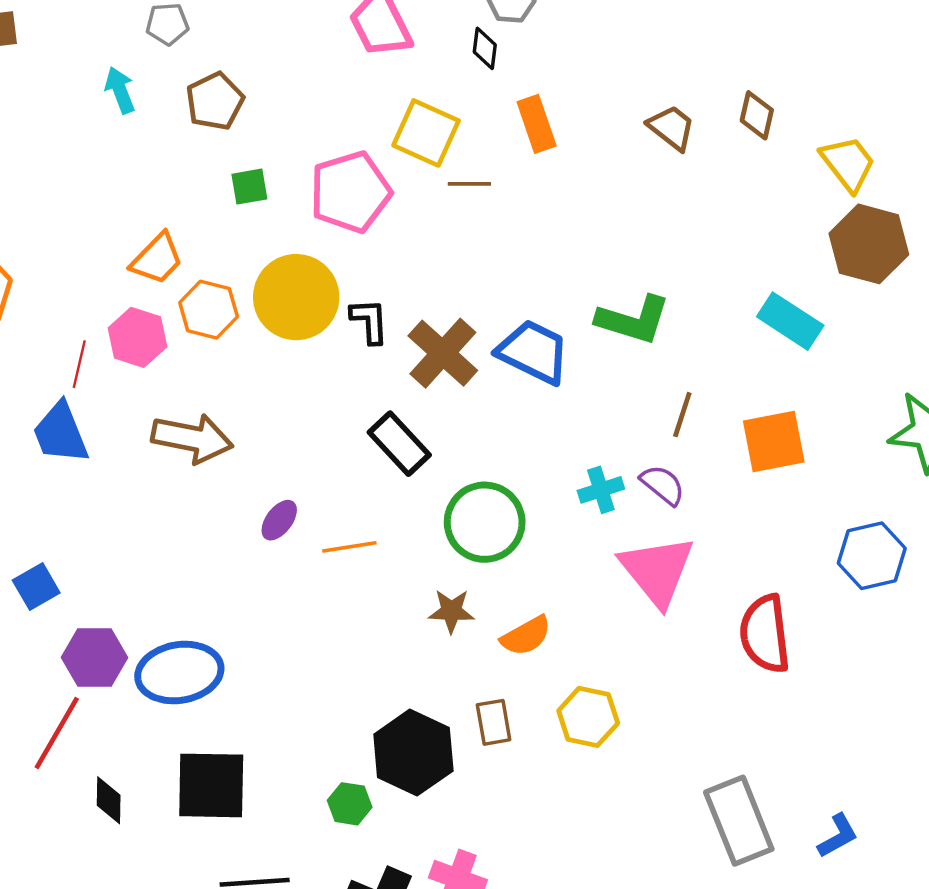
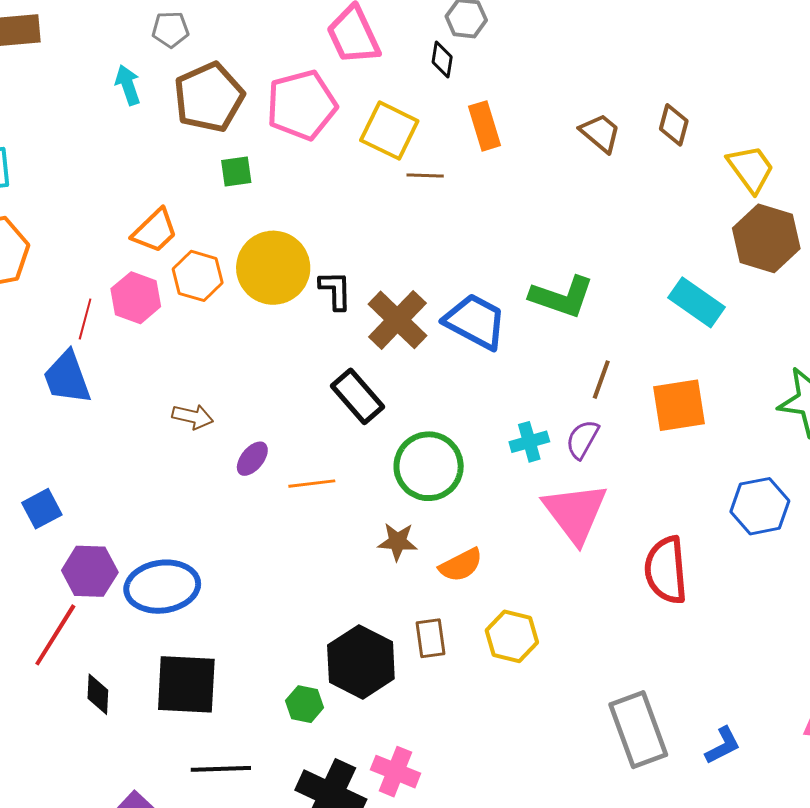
brown pentagon: (215, 101) -> (209, 97), size x1.4
pink pentagon: (350, 192) -> (302, 105), moved
brown arrow: (192, 438) -> (193, 417), moved, size x0.6
purple semicircle: (663, 485) -> (582, 439), turned -102

